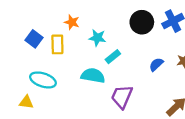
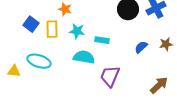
cyan star: (97, 38) -> (77, 31), moved
cyan rectangle: (113, 57) -> (102, 40), turned 48
yellow triangle: (26, 102) -> (14, 71), moved

